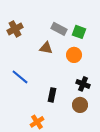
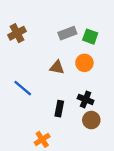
gray rectangle: (59, 29) -> (67, 33), turned -49
brown triangle: (46, 48) -> (57, 67), moved
black cross: (83, 84) -> (86, 99), moved

